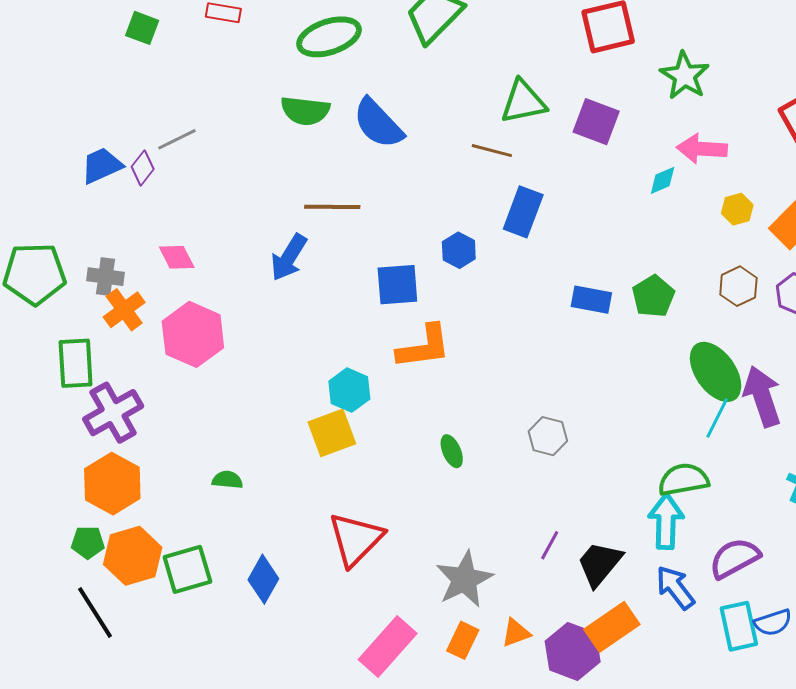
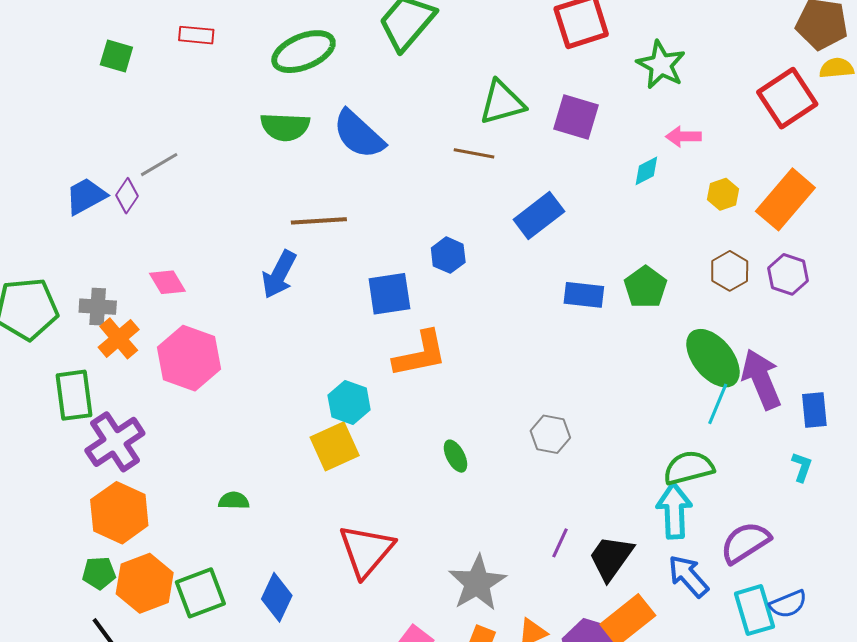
pink arrow: (702, 149) -> (683, 137), size x0.7
blue rectangle: (523, 212) -> (539, 215), moved, turned 36

